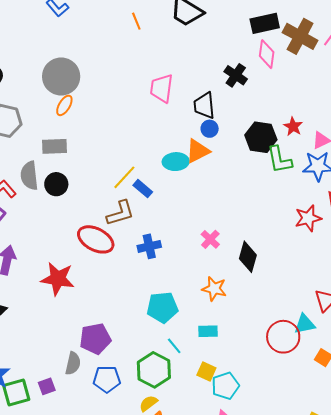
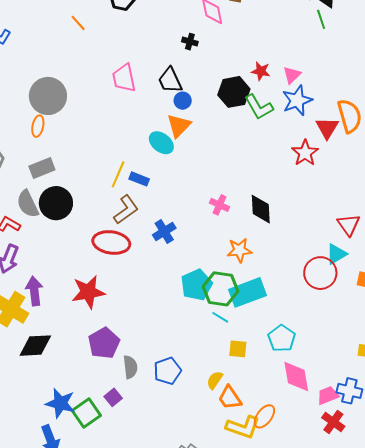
black cross: (236, 75) -> (190, 42), size x0.7
gray circle: (61, 77) -> (48, 96), moved
cyan ellipse: (176, 162) -> (161, 143), turned 60
black circle: (56, 184) -> (56, 203), size x1.4
cyan rectangle: (208, 331) -> (248, 292), size x1.8
purple pentagon: (95, 339) -> (104, 343), moved
green hexagon: (154, 370) -> (221, 289), moved
yellow square: (206, 372) -> (238, 349), moved

